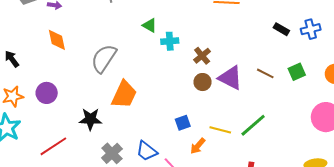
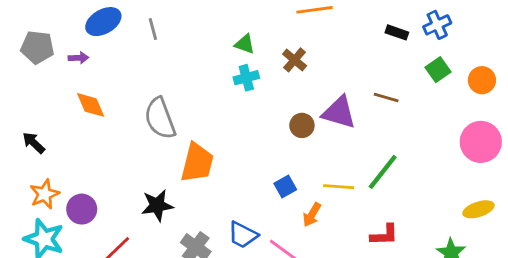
green triangle: (150, 25) -> (245, 44), moved
brown cross: (202, 56) -> (295, 60), moved
gray semicircle: (104, 58) -> (160, 118), turned -44
green square: (297, 72) -> (438, 70), moved
purple circle: (47, 93) -> (82, 209), moved

